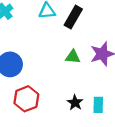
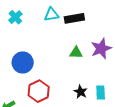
black rectangle: (73, 17) -> (74, 18), turned 54

